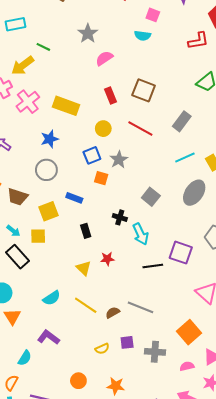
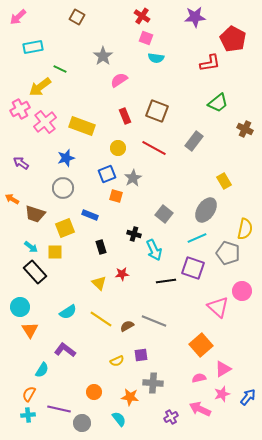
pink square: (153, 15) -> (146, 38), moved
cyan line: (185, 158) -> (197, 238), moved
gray cross: (155, 352) -> (153, 383), moved

